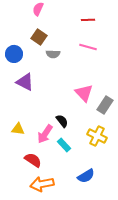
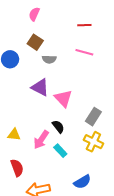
purple triangle: (25, 82) -> (40, 87), moved
pink triangle: (84, 93) -> (63, 98), moved
gray rectangle: (105, 105) -> (93, 117), moved
red semicircle: (33, 160) -> (17, 168), moved, turned 36

